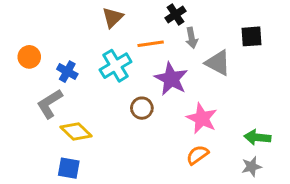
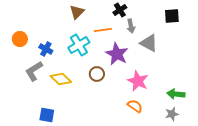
black square: (252, 36) -> (172, 16), moved
yellow diamond: (76, 131) -> (61, 79), moved
orange semicircle: (197, 155) -> (135, 106), turned 70

